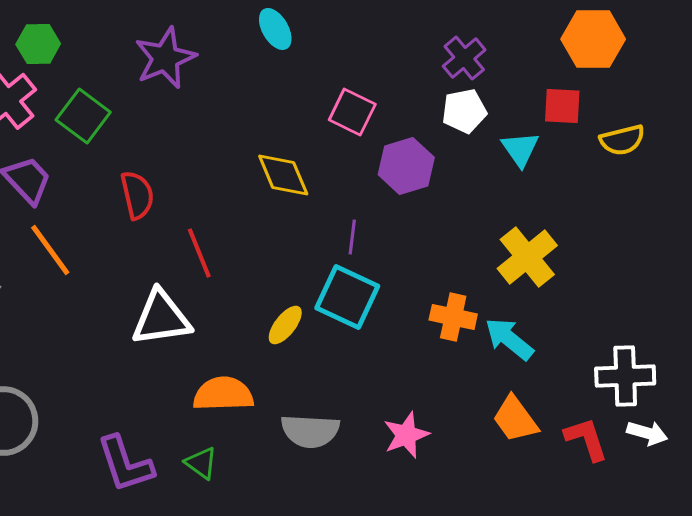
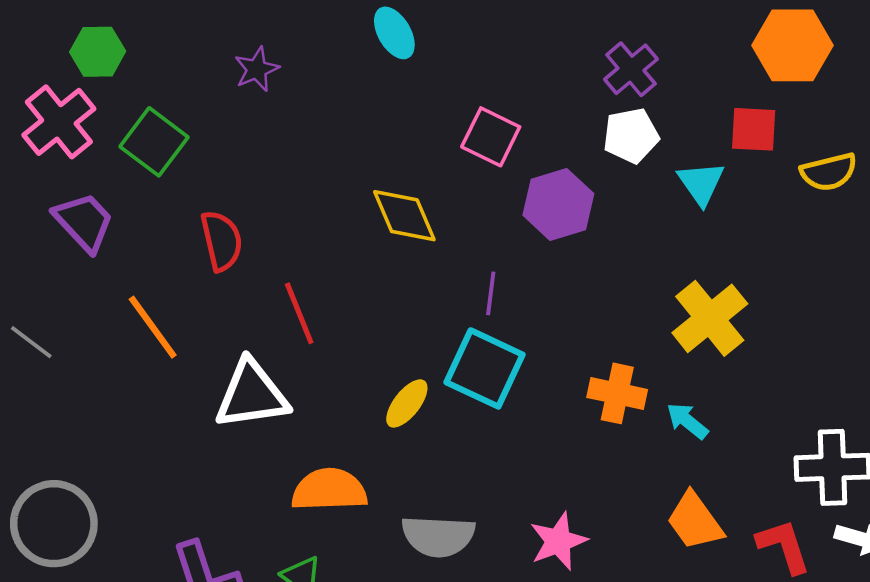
purple star: (165, 58) -> (257, 69), size x0.6
orange line: (50, 250) -> (153, 327), moved
cyan arrow: (509, 339) -> (687, 421), size x0.7

